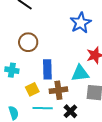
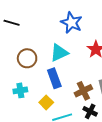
cyan triangle: (80, 73) -> (59, 53), moved
brown cross: (58, 90) -> (83, 91), moved

